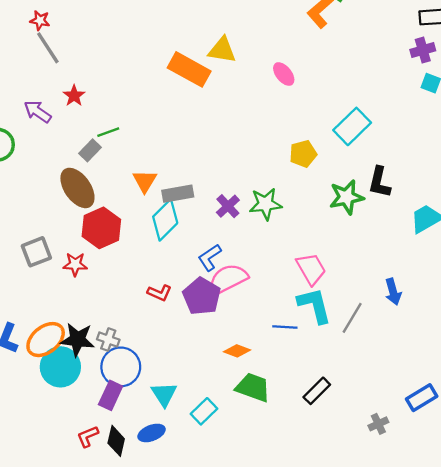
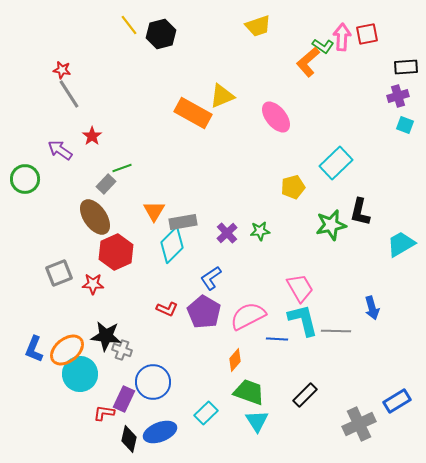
yellow triangle: (222, 50) -> (222, 96), turned -32
pink ellipse: (284, 74) -> (276, 117), size x1.5
green star: (266, 204) -> (260, 231), size x0.7
pink semicircle: (228, 279) -> (248, 316), moved
gray line: (352, 318) -> (336, 331), turned 60
black star: (77, 340) -> (106, 336), moved
orange diamond: (237, 351) -> (235, 360), turned -70
blue circle: (121, 367) -> (153, 382), moved
cyan triangle: (164, 394) -> (257, 421), moved
gray cross: (378, 424) -> (359, 424), size x1.8
blue ellipse: (152, 433) -> (160, 432), size x1.4
red L-shape: (88, 436) -> (104, 413), moved, turned 30

